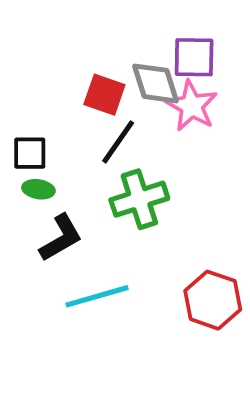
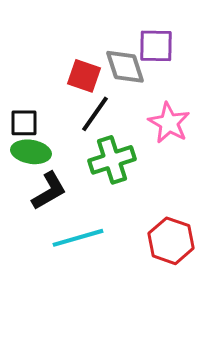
pink star: (192, 106) -> (169, 123), moved
green ellipse: (38, 189) -> (31, 152), size x1.5

